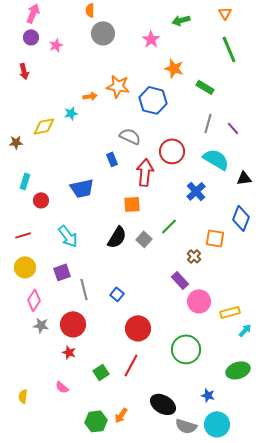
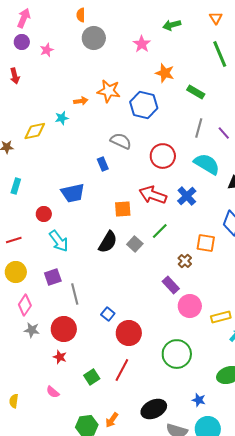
red arrow: (145, 172) -> (153, 195), moved, turned -76
red circle: (41, 200) -> (44, 214), moved
blue square: (117, 294) -> (108, 314), moved
black ellipse: (163, 404) -> (154, 409), turned -55

